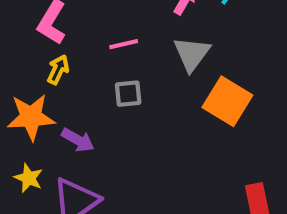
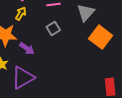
gray square: (128, 94) -> (53, 29), turned -32

